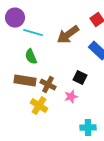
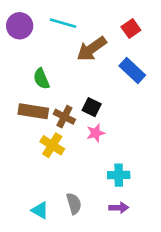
cyan line: (33, 33) -> (63, 23), moved
black square: (80, 78) -> (92, 107), moved

